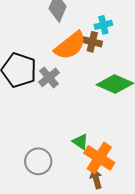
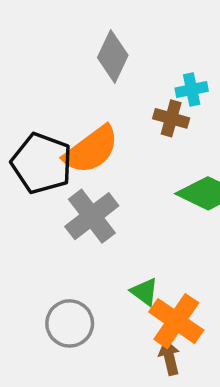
orange semicircle: (70, 46) -> (91, 150), moved
gray cross: (49, 77) -> (92, 216), moved, size x1.4

